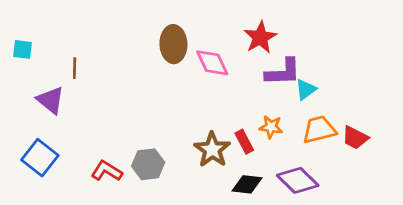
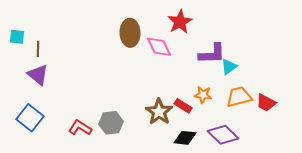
red star: (260, 37) -> (180, 22), moved
brown line: (75, 68) -> (38, 49), moved
red rectangle: (244, 142) -> (183, 106), turned -30

